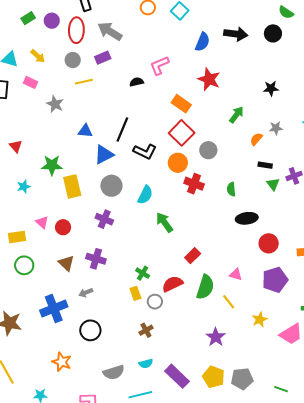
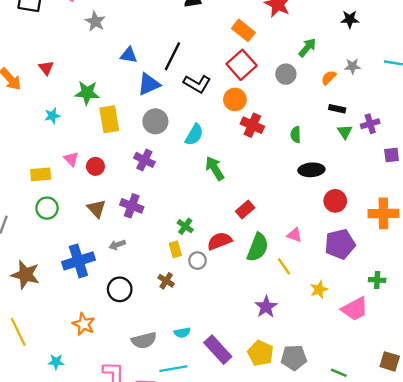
gray circle: (208, 150) -> (286, 74), moved
brown cross: (146, 330) -> (166, 281), moved, turned -32

